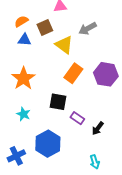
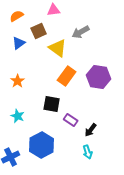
orange semicircle: (21, 21) -> (17, 16), moved
blue triangle: (24, 40) -> (19, 43), turned -40
orange star: (23, 78) -> (18, 81), size x0.6
cyan arrow: (95, 162) -> (88, 152), moved

